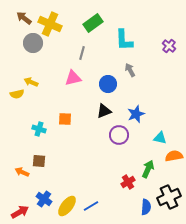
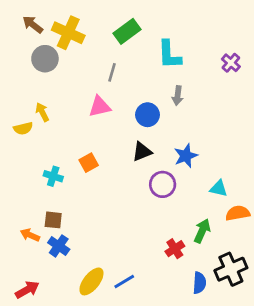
gray arrow: (130, 70) -> (178, 96), turned -144
yellow arrow: (31, 82) -> (42, 112), turned 40
orange square: (65, 119) -> (89, 163), turned -32
blue cross: (44, 199) -> (59, 246), moved

